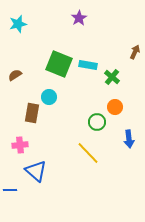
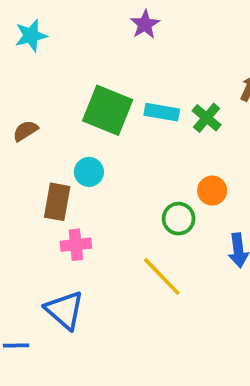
green cross: (112, 77) -> (207, 118), moved
pink cross: (20, 145) -> (76, 245), moved

